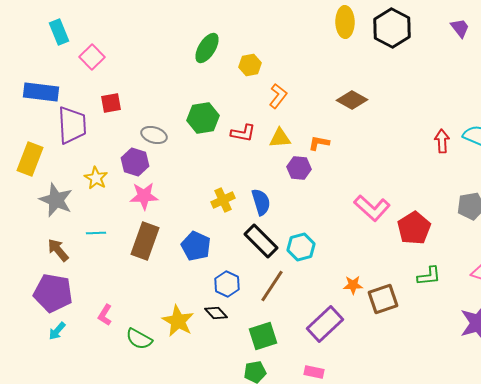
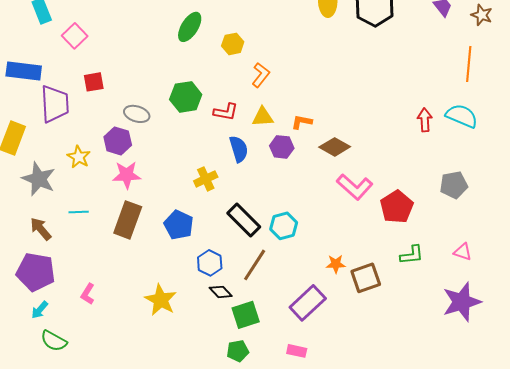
brown diamond: (352, 100) -> (335, 147), moved
blue semicircle: (261, 202) -> (239, 149), moved
black diamond: (216, 313) -> (221, 292), moved
green semicircle: (139, 339) -> (54, 341), moved

